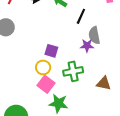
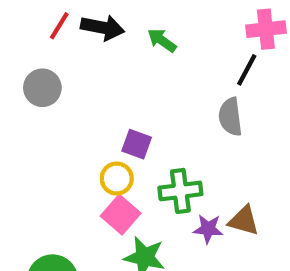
black line: (81, 16) -> (247, 70), moved
purple star: (87, 46) -> (208, 229), moved

